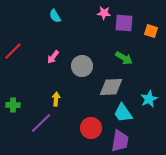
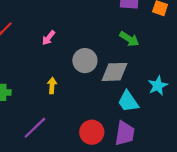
gray circle: (82, 66) -> (85, 61), moved
purple line: (41, 123) -> (35, 128), moved
red circle: (91, 128) -> (92, 132), moved

